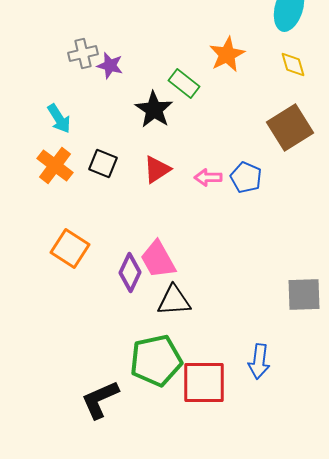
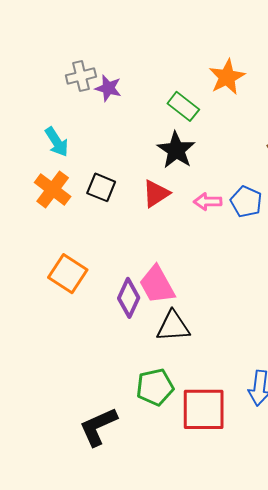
black star: (154, 110) -> (176, 150), moved
green pentagon: (156, 360) -> (155, 387), size x0.7

